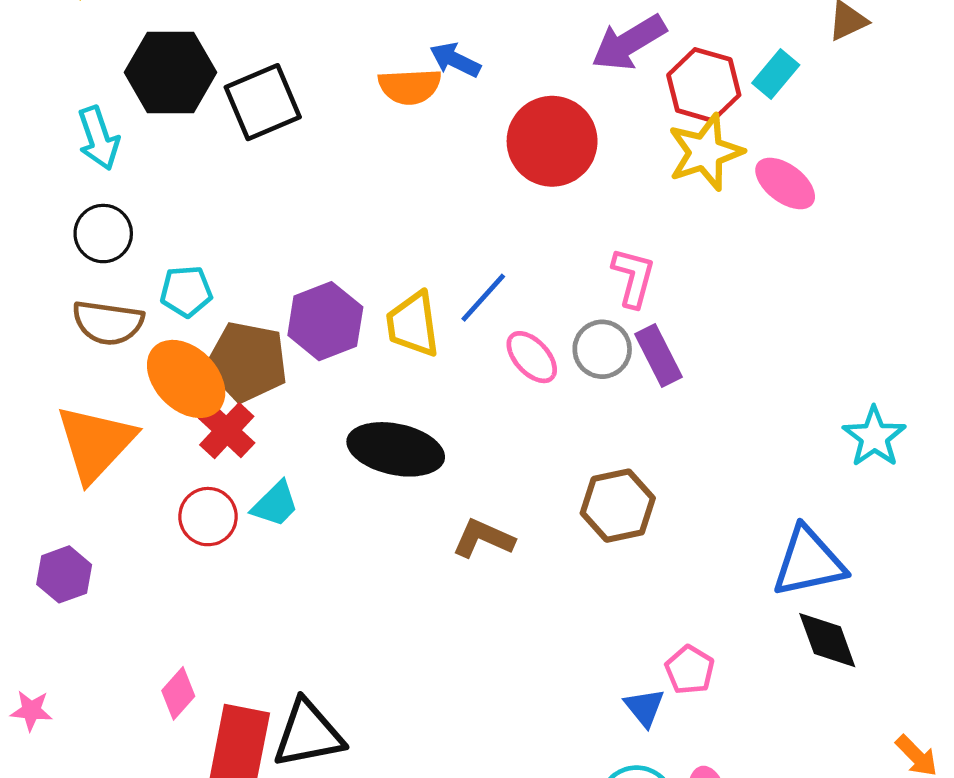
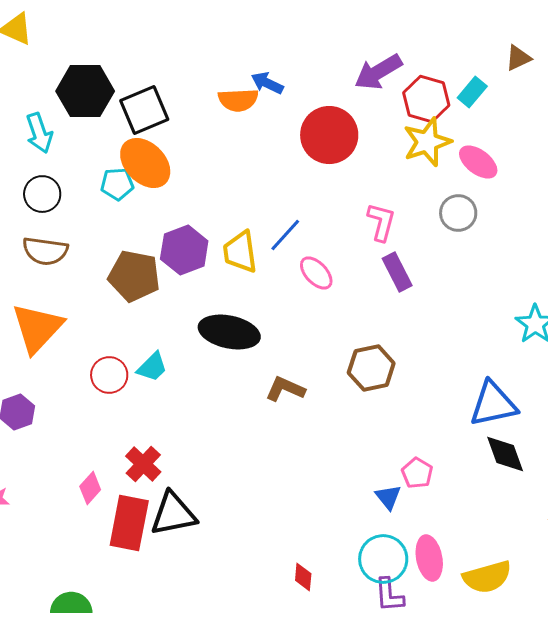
cyan pentagon: (186, 291) -> (117, 184), moved
gray circle: (602, 349) -> (458, 213), moved
orange ellipse: (186, 379) -> (145, 163), moved
red cross: (227, 431) -> (143, 464), moved

